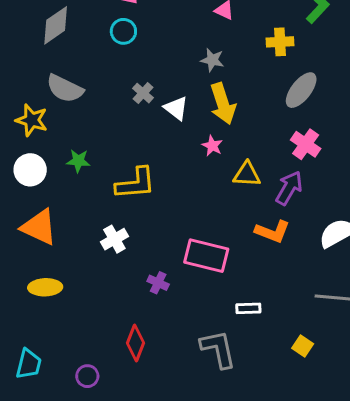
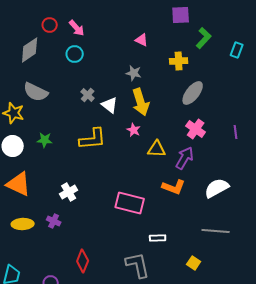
yellow L-shape: (135, 183) -> (93, 139), moved
purple cross: (158, 283) -> (54, 221), moved

